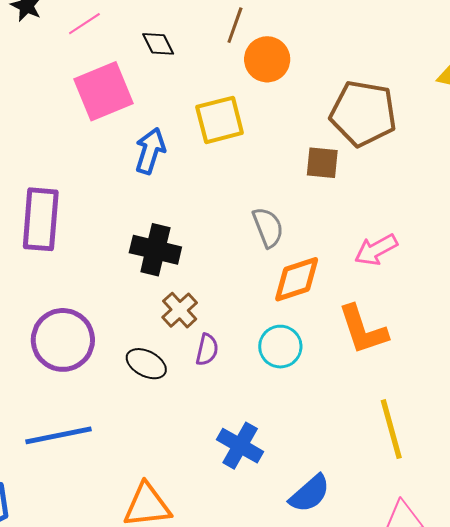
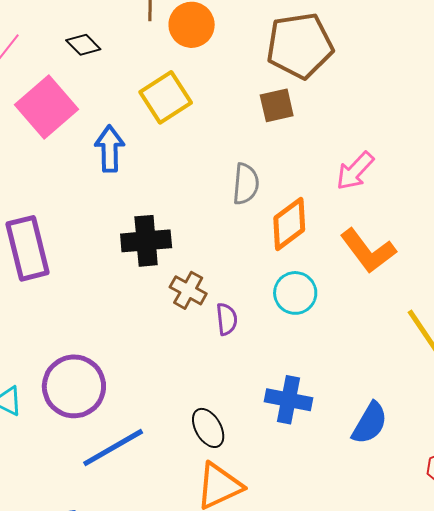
gray semicircle: (268, 227) -> (246, 184), turned 45
purple circle: (63, 340) -> (74, 386), moved
black ellipse: (146, 364) -> (208, 428), moved, turned 51

